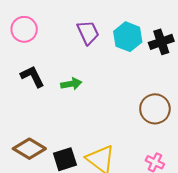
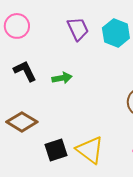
brown diamond: (29, 149) -> (22, 122), moved

